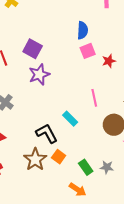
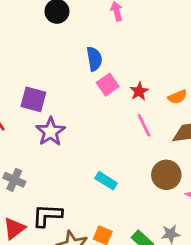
pink line: (94, 98) -> (144, 125), moved
black L-shape: (47, 133) -> (47, 215), moved, turned -45

